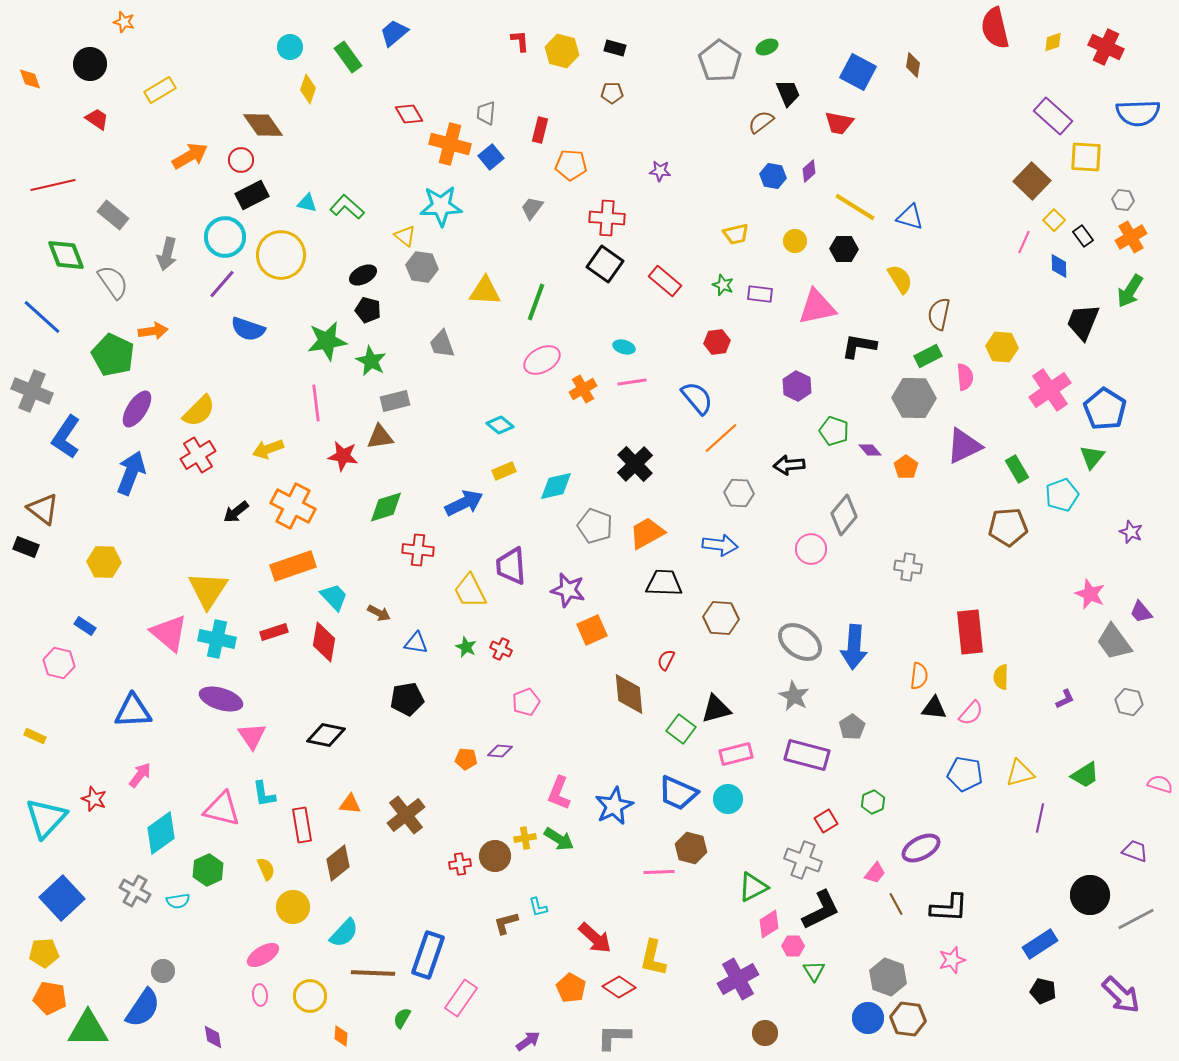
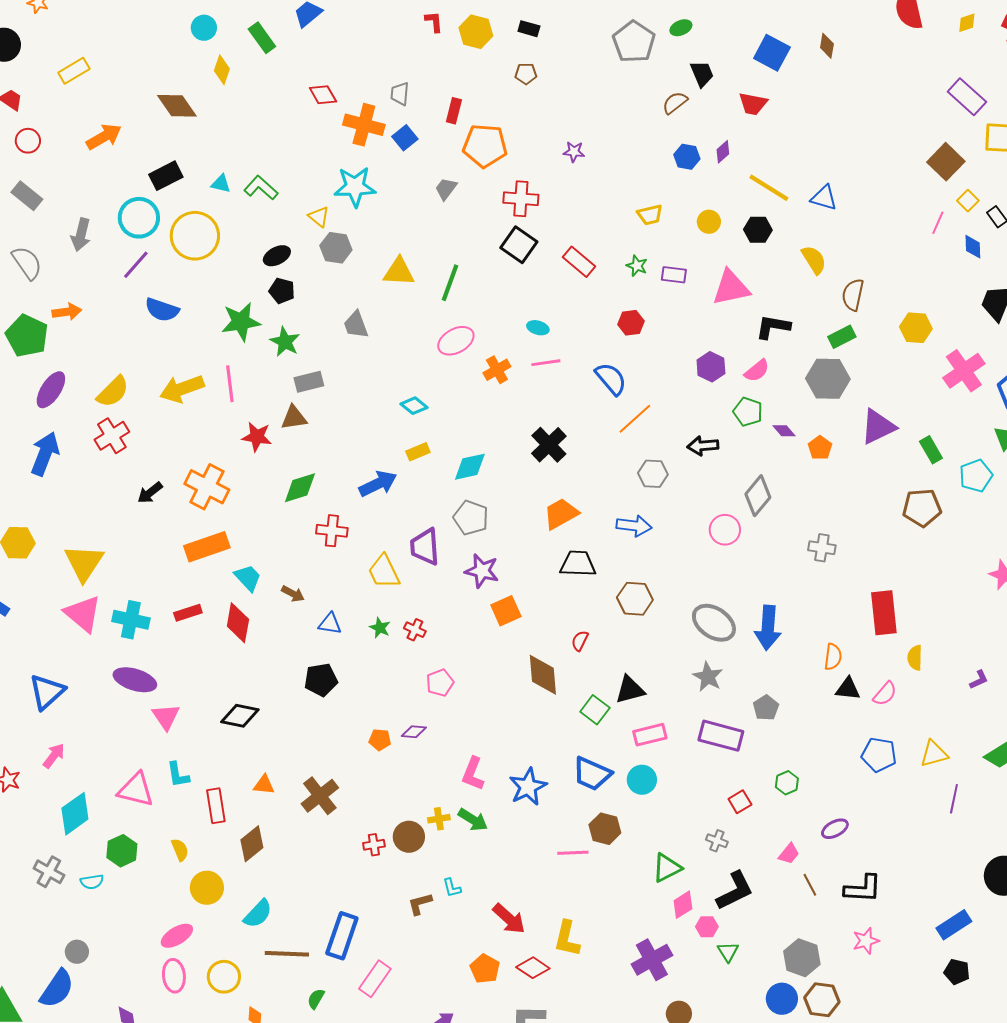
red circle: (241, 160) -> (28, 141), moved
orange pentagon: (571, 165) -> (485, 146), size x1.4
pink semicircle: (965, 377) -> (757, 371), moved, turned 56
yellow arrow: (268, 449) -> (182, 389), moved, size x1.4
gray pentagon: (595, 526) -> (471, 518), moved
yellow triangle: (208, 590) -> (84, 563), moved
blue triangle: (133, 711) -> (47, 692), turned -39
purple ellipse: (921, 848) -> (835, 829), size x0.7
gray cross: (803, 860) -> (717, 841), size x0.6
pink ellipse: (260, 995) -> (174, 976), size x1.5

